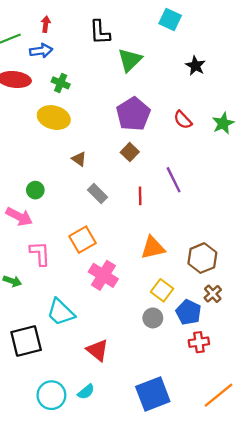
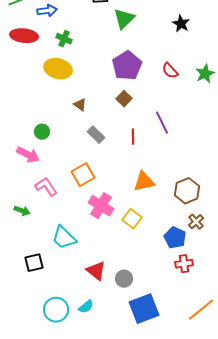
pink L-shape: (40, 253) -> (46, 187), turned -30
yellow square: (162, 290) -> (132, 219), moved
gray circle: (153, 318) -> (124, 279), moved
black square: (26, 341) -> (34, 263), size x0.7

